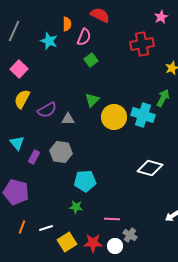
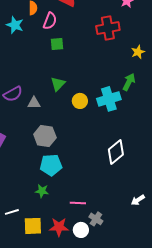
green square: (91, 60) -> (57, 44), turned 32
cyan cross: (143, 115) -> (109, 99), turned -35
yellow circle: (114, 117) -> (80, 101), size x0.6
gray hexagon: (61, 152) -> (45, 136), moved
white diamond: (150, 168) -> (116, 152), turned -55
yellow square: (67, 242) -> (33, 226), turned 30

